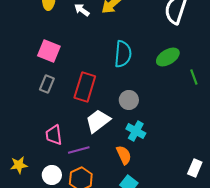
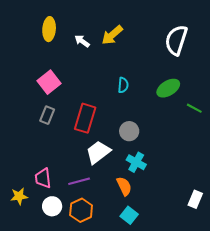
pink square: (49, 51) -> (49, 82), turned 30
cyan semicircle: (123, 54) -> (123, 85), size x0.6
green line: (194, 77) -> (194, 108), turned -42
pink trapezoid: (54, 135) -> (43, 178), moved

